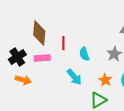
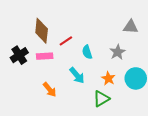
red line: (63, 43) -> (66, 41), turned 56
orange arrow: (23, 80) -> (50, 90), moved, turned 35

